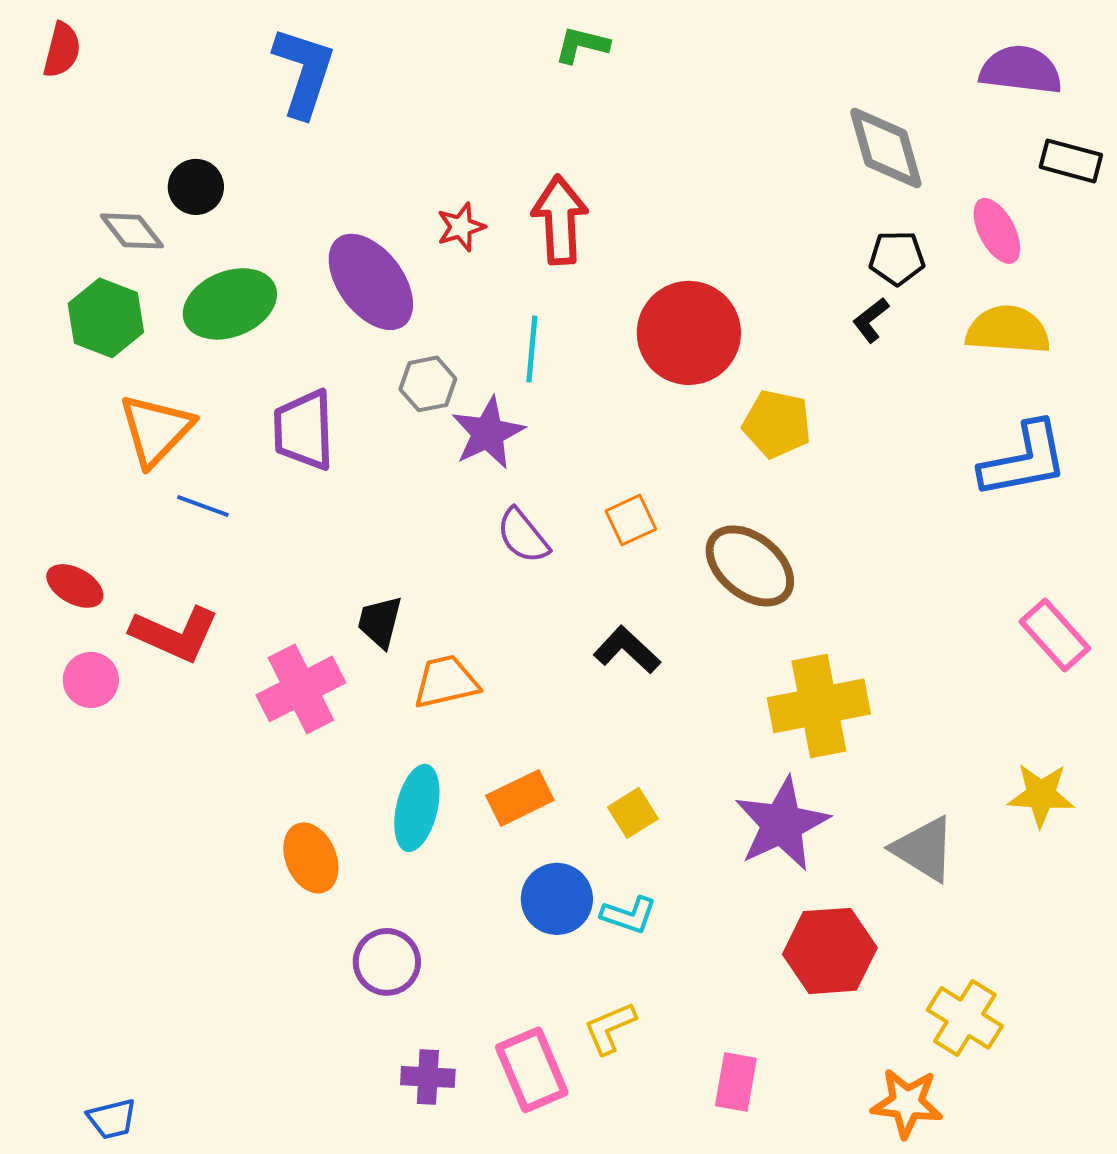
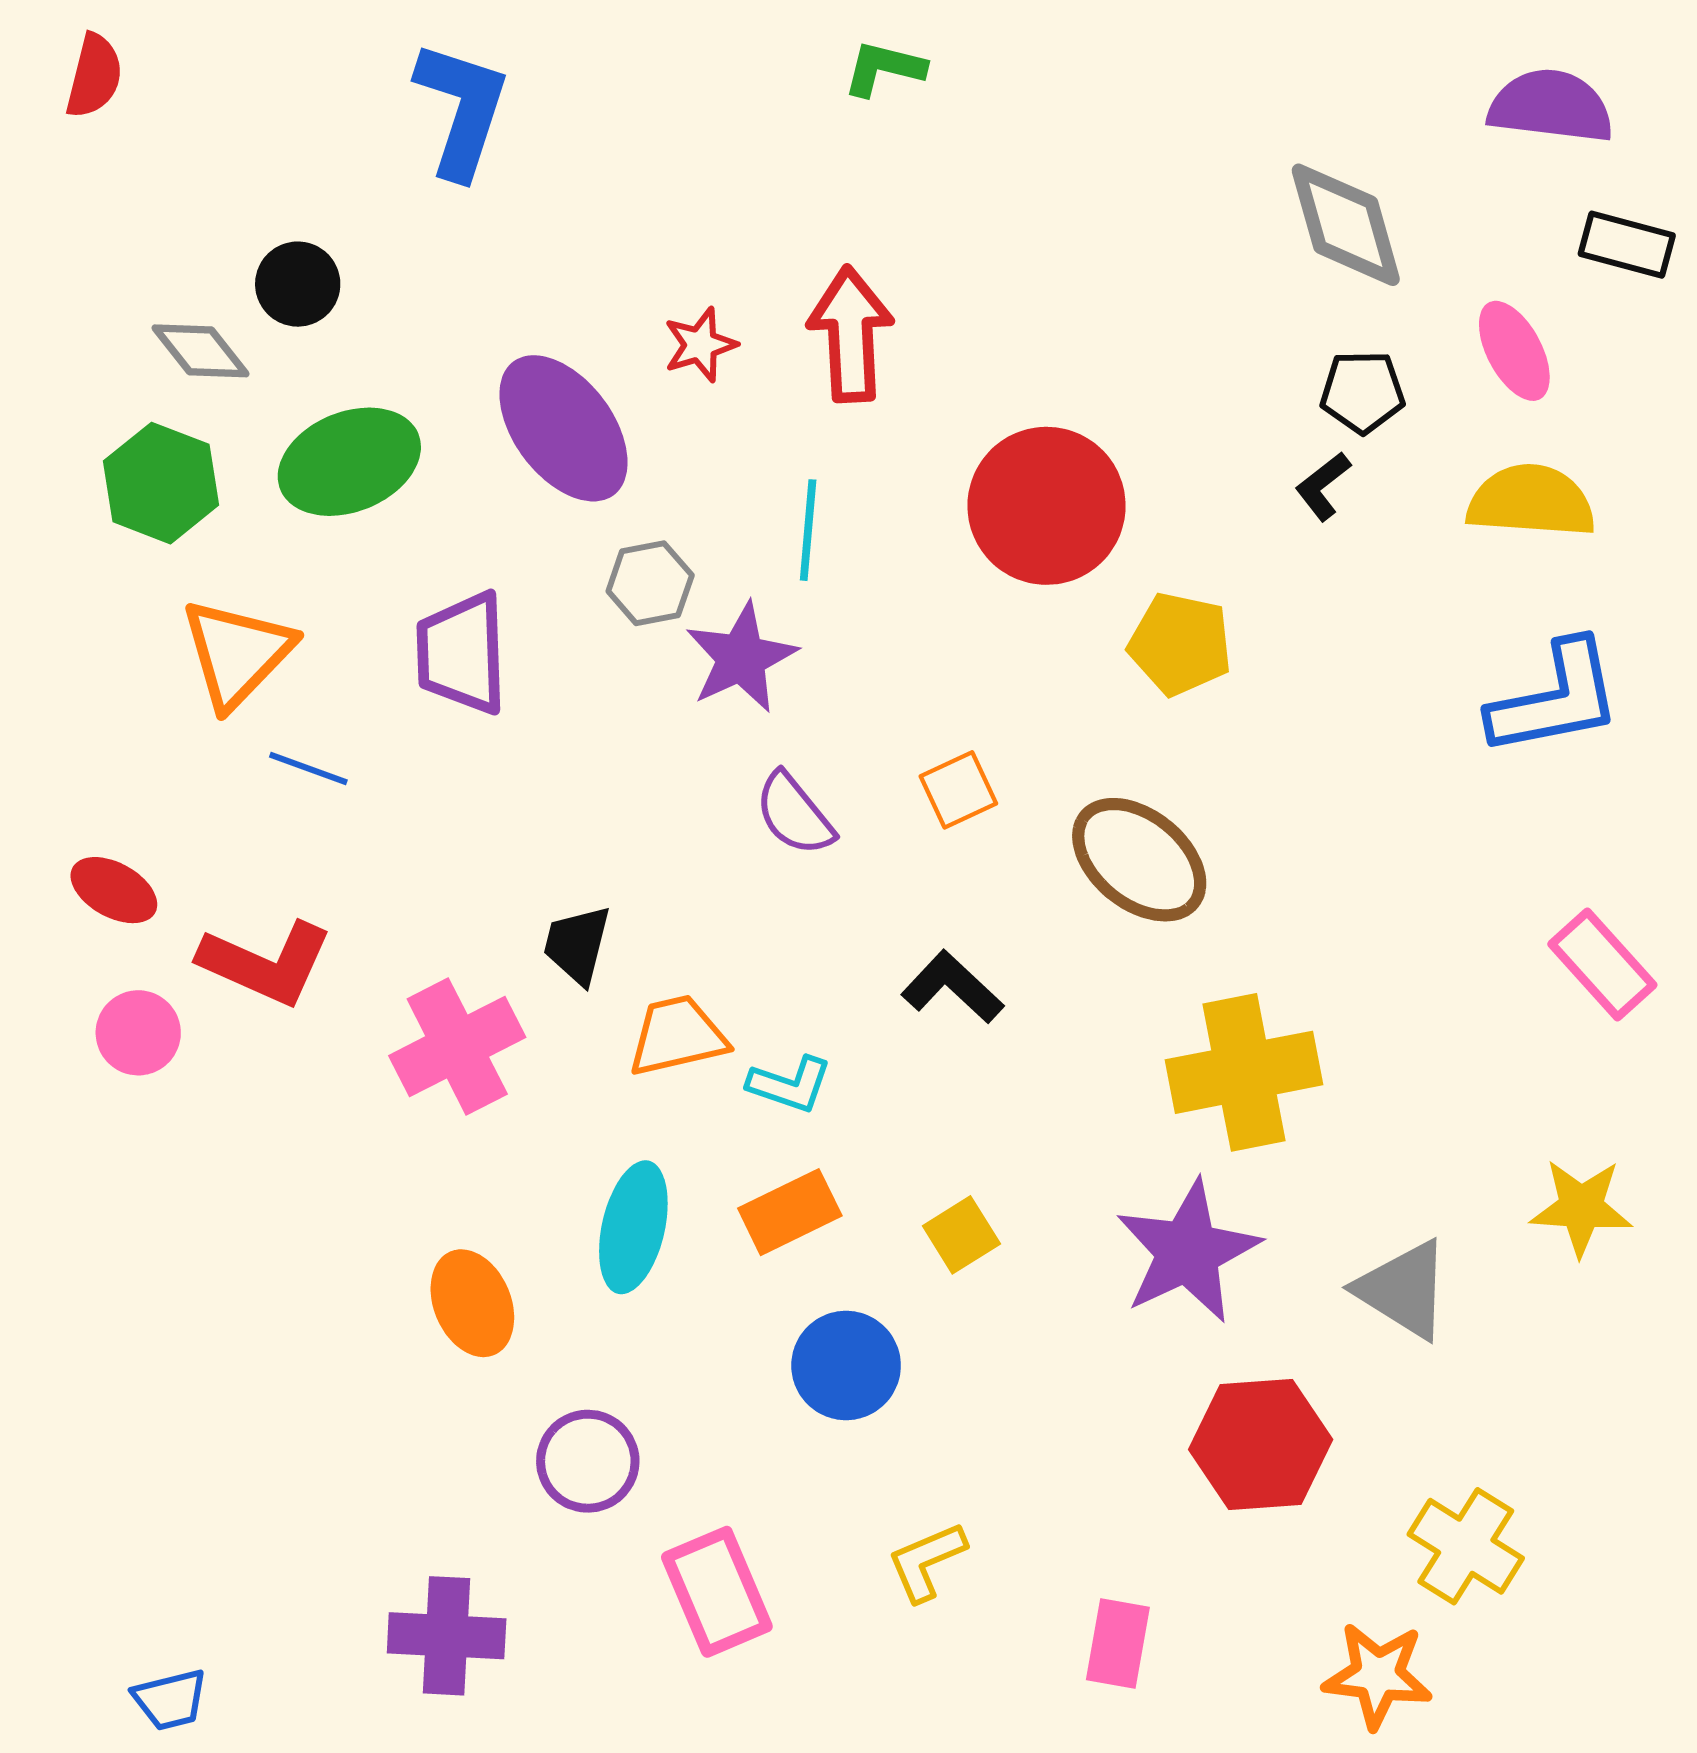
cyan L-shape: (629, 915) -> (790, 1084), moved
pink rectangle: (532, 1070) -> (717, 1592), moved
purple cross: (428, 1077) -> (447, 1636), moved, size x1.4

